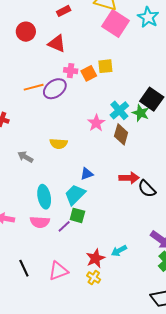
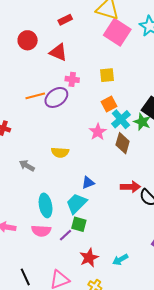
orange square: (89, 73) -> (109, 104), moved
red star: (95, 258) -> (89, 258), moved

